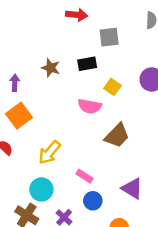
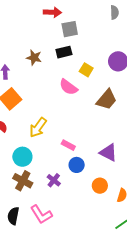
gray square: (109, 37) -> (70, 29), moved
pink semicircle: (90, 106) -> (68, 87), turned 30
brown trapezoid: (117, 136) -> (107, 100), moved
cyan circle: (41, 189) -> (22, 157), moved

